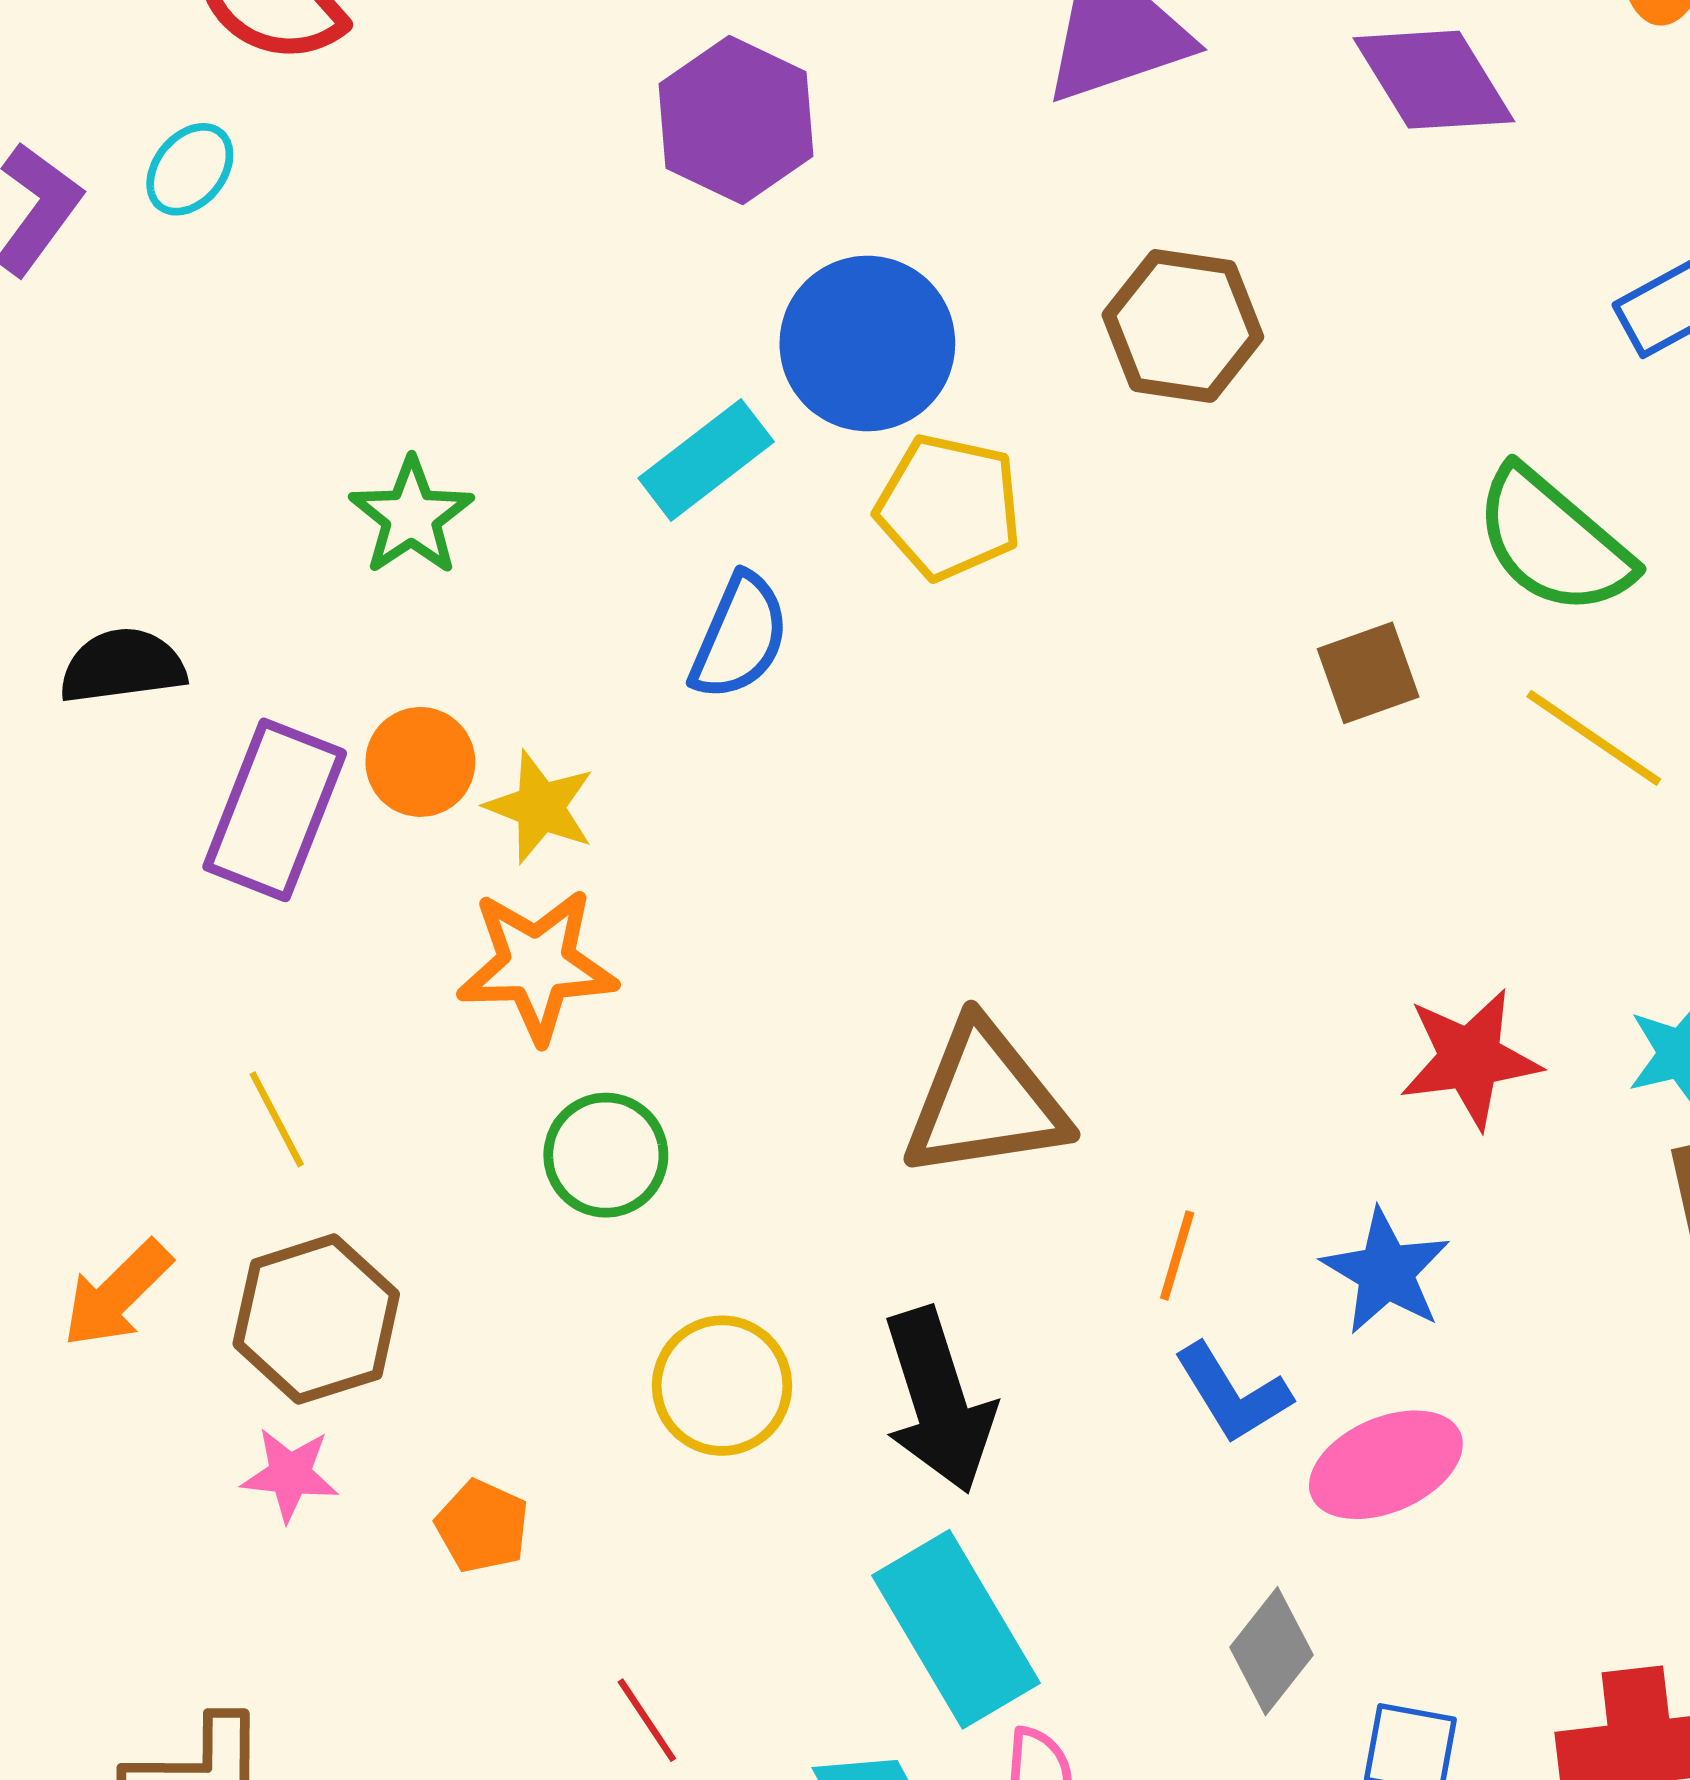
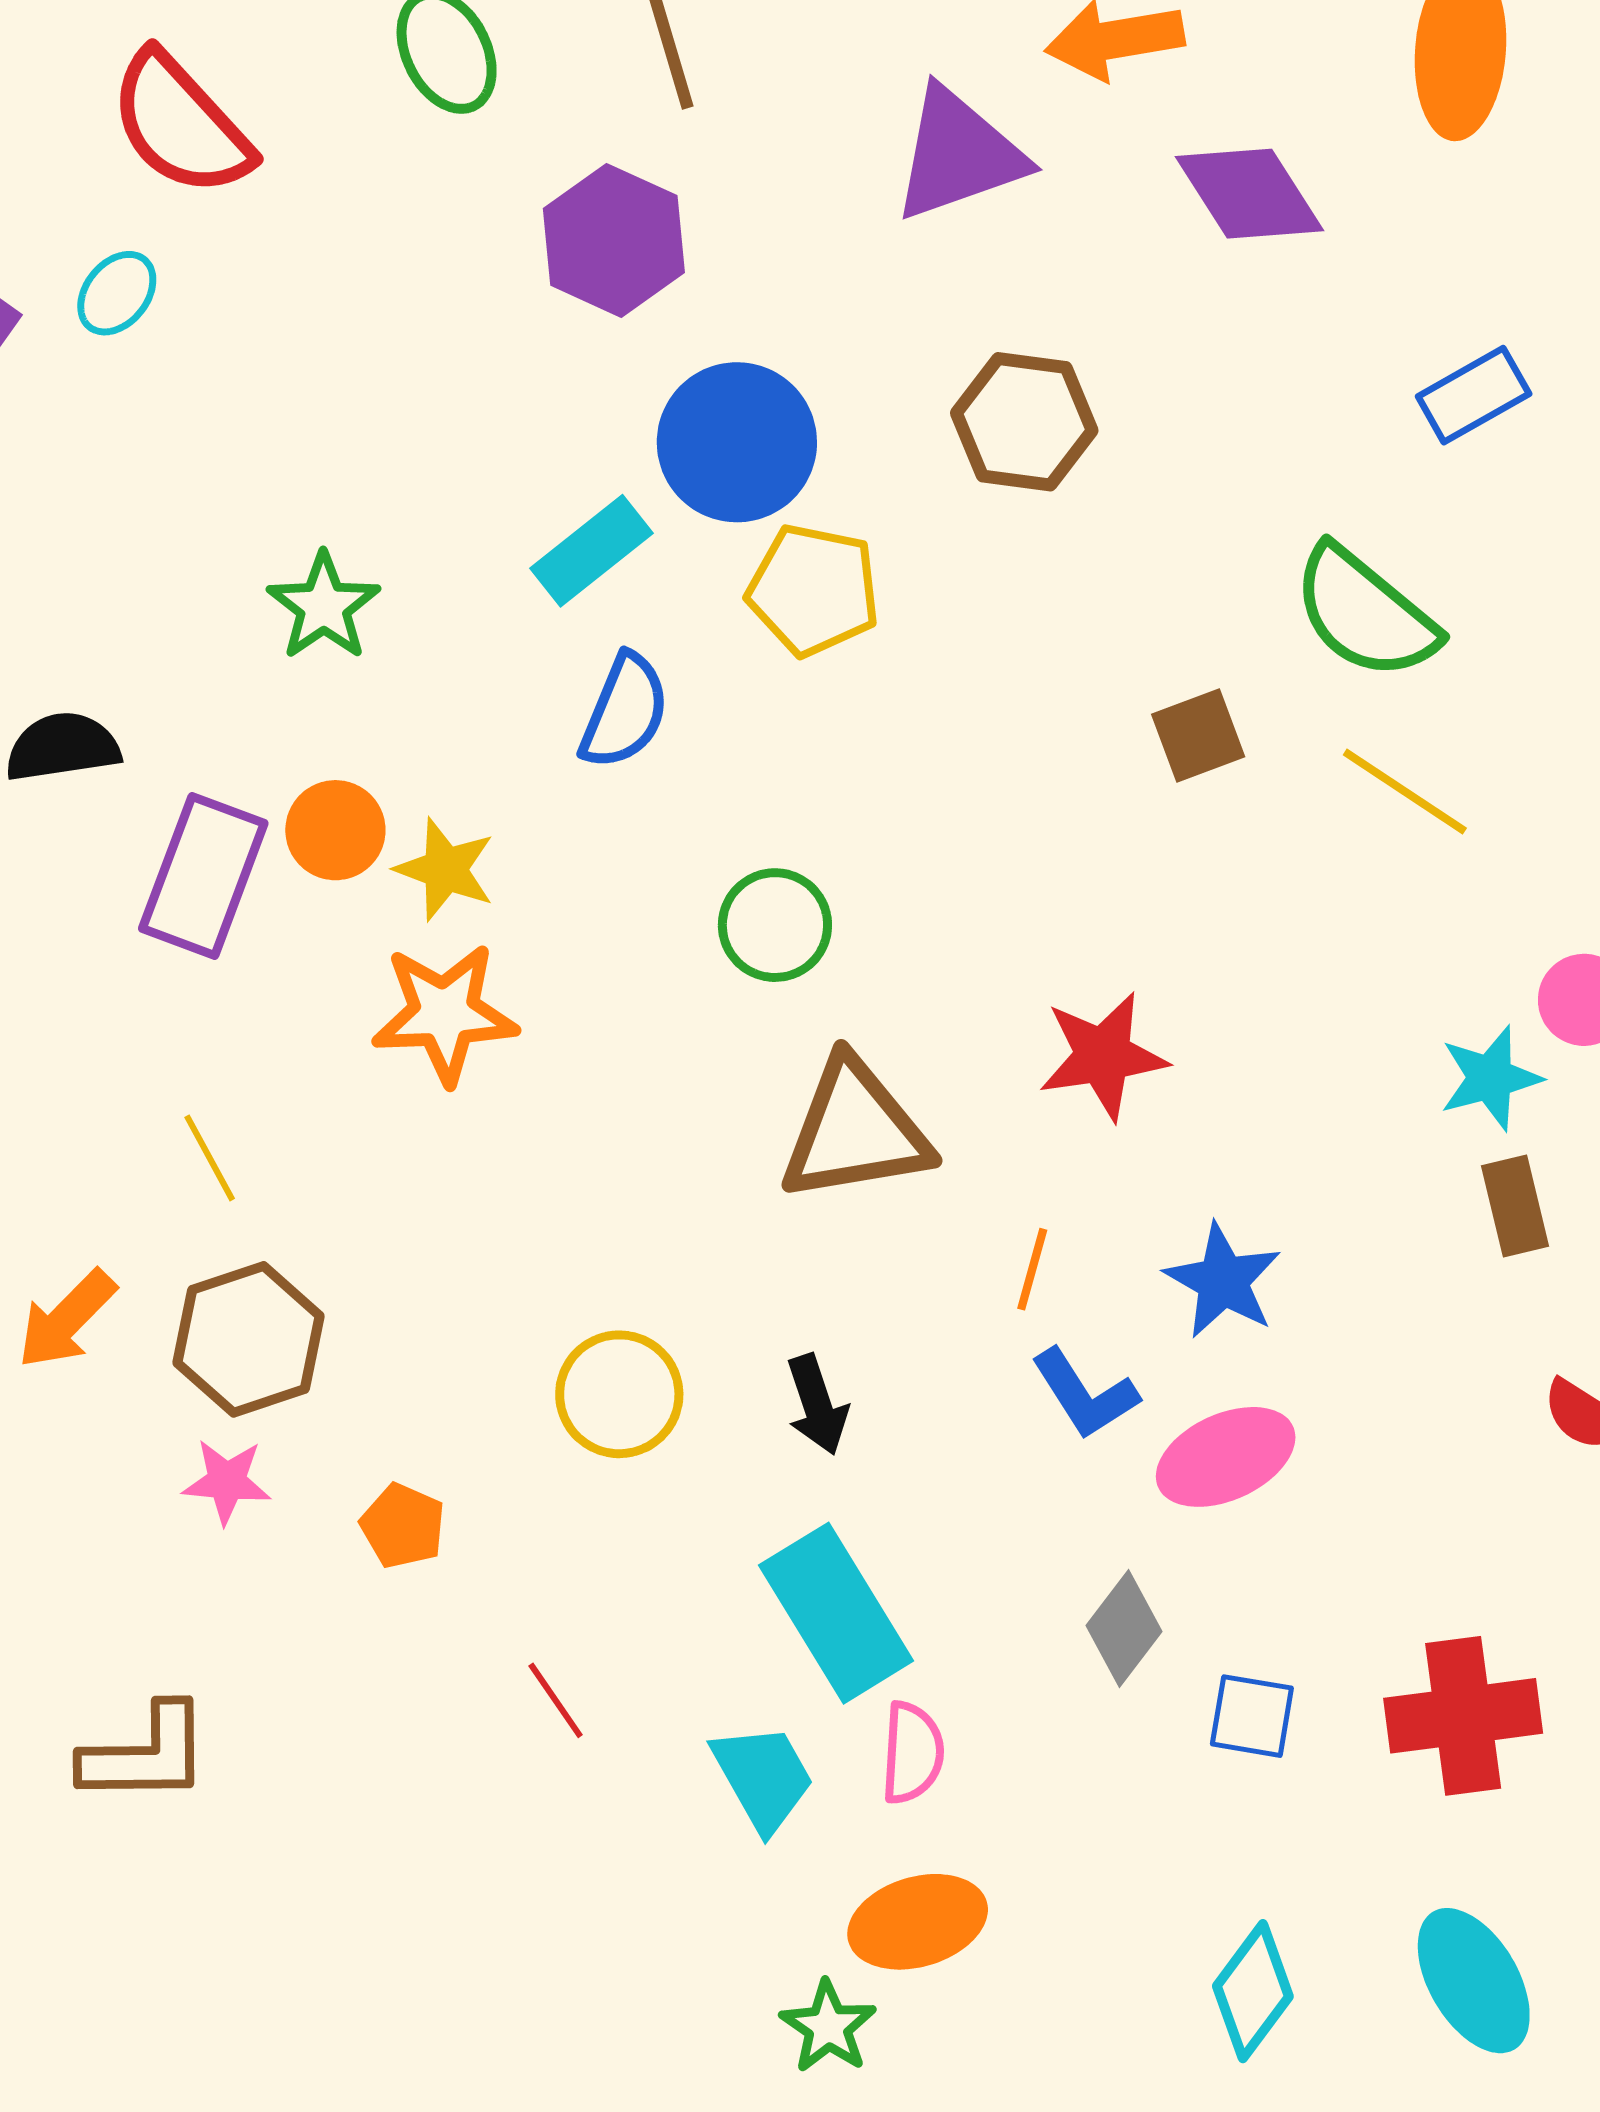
red star: (1470, 1059) -> (1103, 1056), moved
green circle: (606, 1155) -> (775, 925), moved
black arrow: (939, 1400) -> (817, 1405), size x0.6

